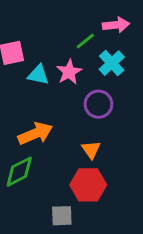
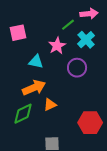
cyan triangle: (38, 75) -> (36, 62), moved
orange triangle: (91, 150) -> (50, 105), moved, turned 40
red hexagon: (88, 185) -> (90, 123), moved

